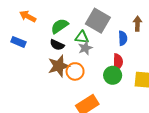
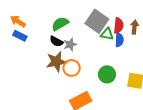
orange arrow: (28, 16) -> (18, 21), moved
green triangle: (82, 37) -> (107, 34), moved
gray star: (85, 48) -> (70, 44), moved
red semicircle: (118, 62) -> (118, 26), moved

